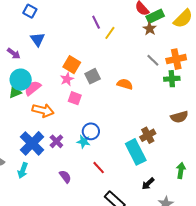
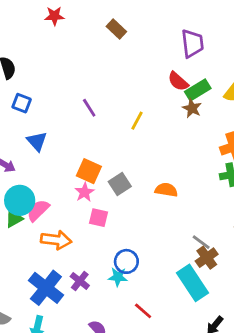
purple line: (96, 22) -> (89, 108), moved
gray line: (153, 60) -> (201, 242), moved

